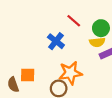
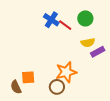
green circle: (101, 28) -> (85, 18), moved
blue cross: (56, 41) -> (51, 20), moved

